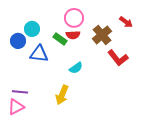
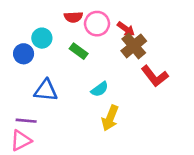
red arrow: (126, 22) -> (126, 29), moved
red semicircle: (73, 35) -> (73, 17), moved
blue triangle: (39, 54) -> (46, 91), moved
yellow arrow: (62, 95) -> (110, 118), moved

